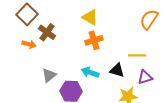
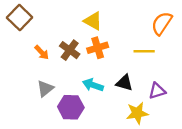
brown cross: (47, 32) -> (70, 50), moved
orange arrow: (29, 44) -> (42, 52), moved, turned 32
yellow line: (137, 55) -> (144, 51), moved

